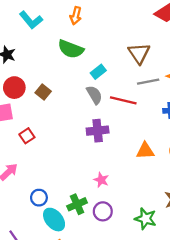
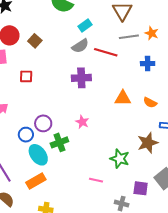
gray semicircle: (94, 95) -> (80, 46), turned 84
red square: (27, 136) -> (26, 76), moved, turned 32
purple circle: (103, 211) -> (43, 123), moved

